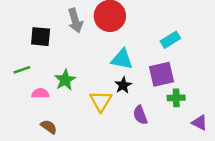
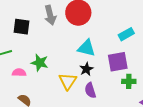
green star: (65, 80) -> (40, 63), turned -30
purple semicircle: (140, 115) -> (90, 90), moved

